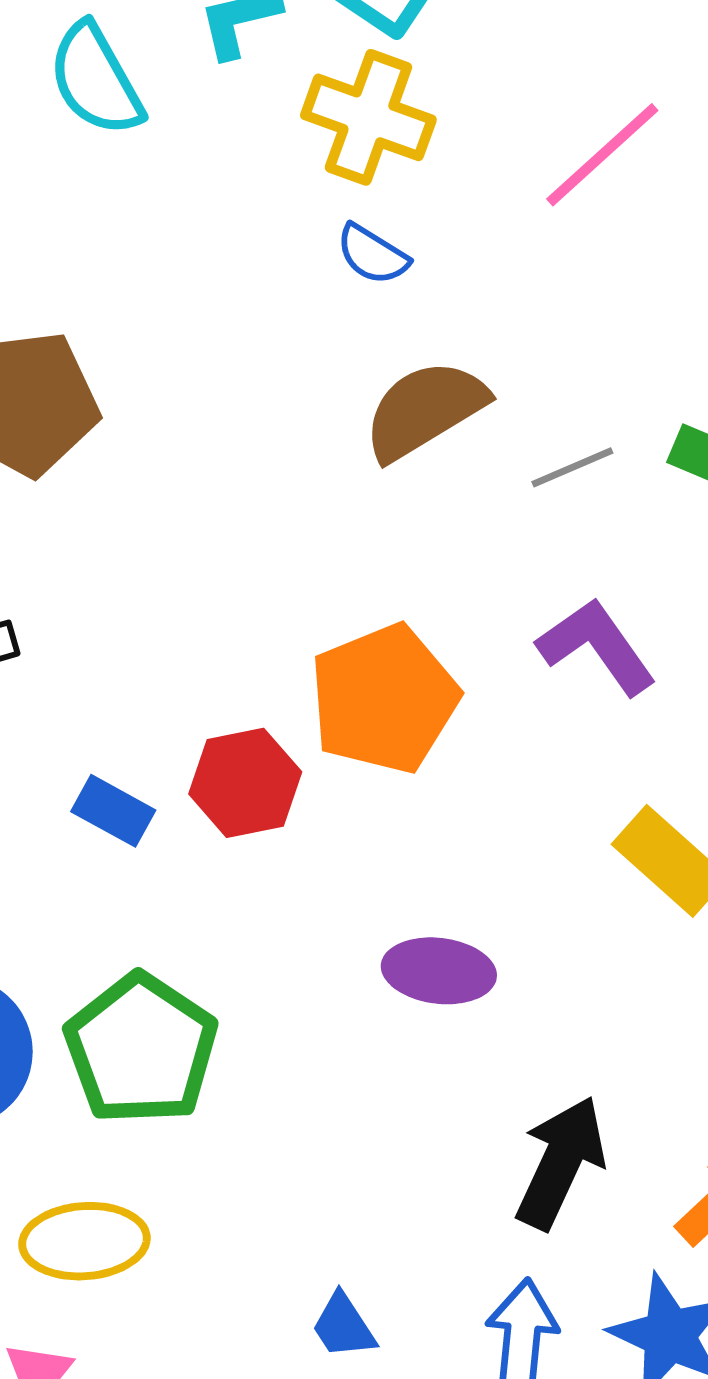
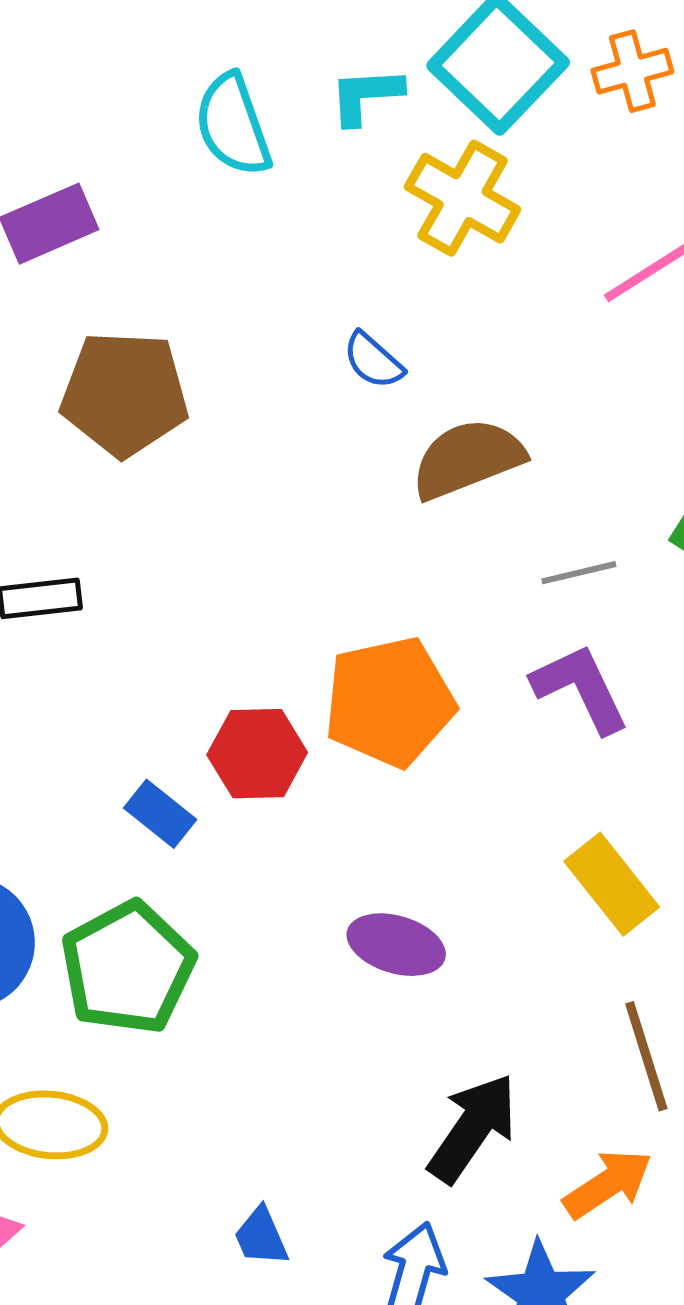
blue semicircle: (372, 254) -> (373, 361), moved
gray line: (572, 467) -> (579, 573), moved
blue rectangle: (113, 811) -> (160, 814), moved

